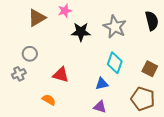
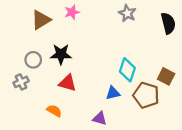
gray star: (115, 27) -> (127, 13), moved, size x0.7
black star: (81, 32) -> (61, 54), moved
brown pentagon: (143, 99) -> (146, 95), moved
purple triangle: (100, 107) -> (100, 118), moved

